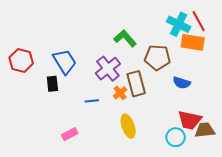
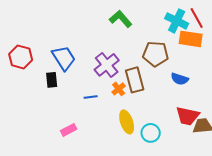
green L-shape: (125, 38) -> (121, 19), moved
cyan circle: (176, 137) -> (151, 133), moved

